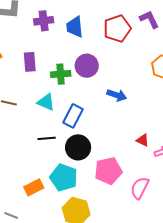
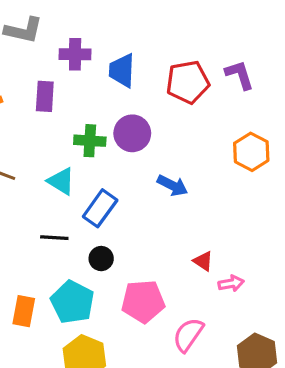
purple rectangle: (30, 62) -> (45, 96), moved
black circle: (78, 147) -> (101, 259), size x0.6
orange rectangle: (34, 187) -> (24, 311), turned -60

